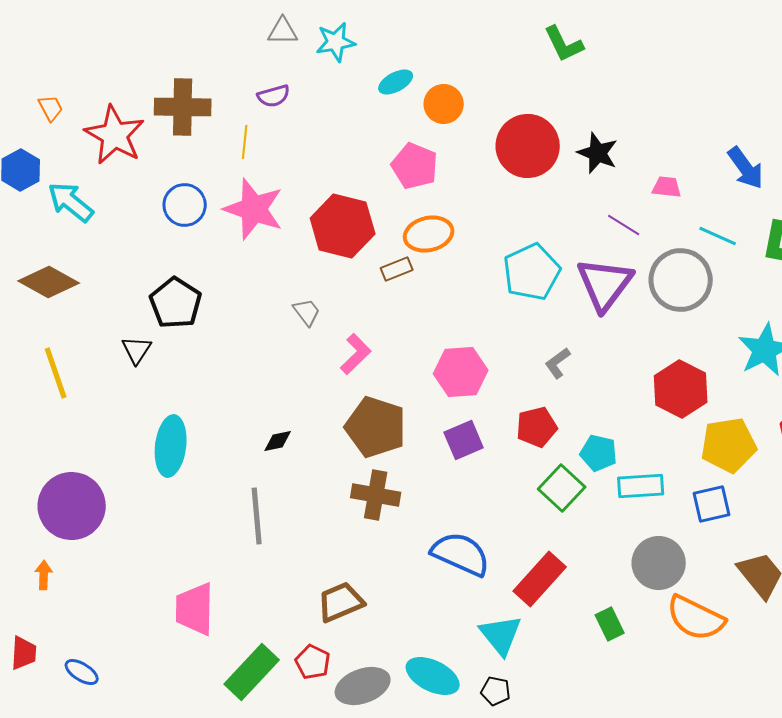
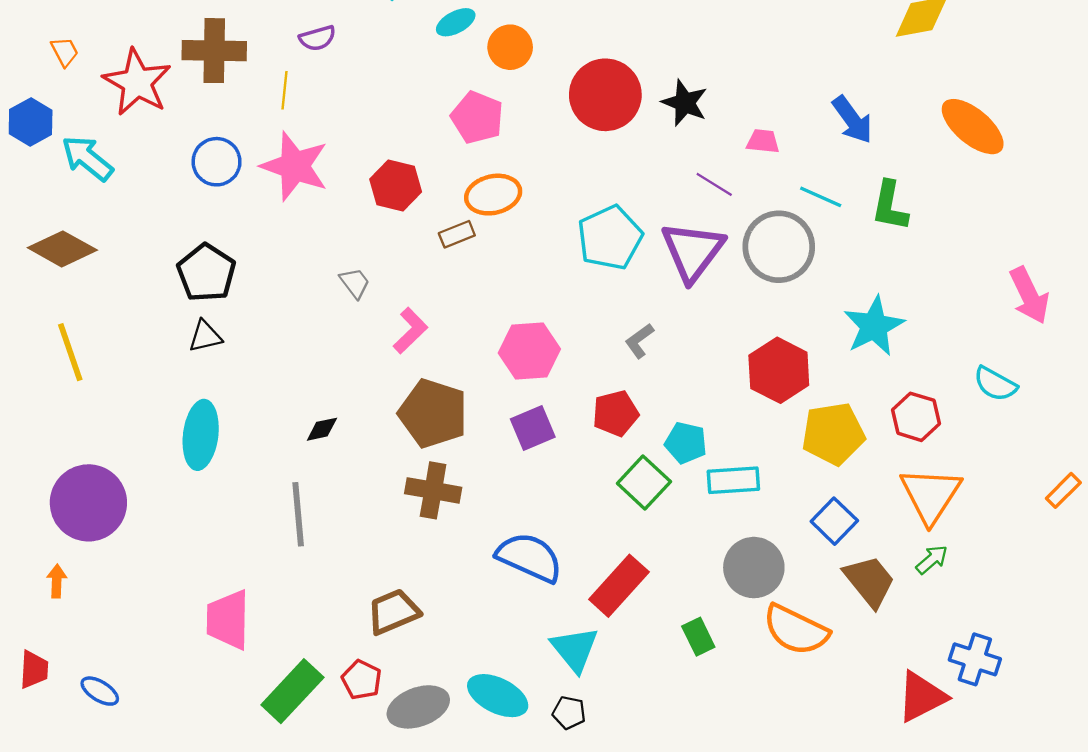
red hexagon: (343, 226) -> (396, 185), size x0.7
black triangle: (137, 350) -> (205, 336), moved, turned 44
blue square: (712, 504) -> (834, 521), moved, turned -33

